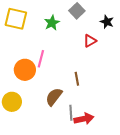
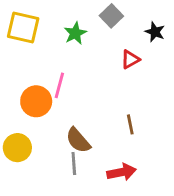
brown line: (77, 79) -> (130, 124), moved
brown semicircle: (54, 97) -> (78, 140), turned -78
gray line: (71, 113) -> (74, 164), moved

